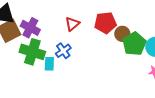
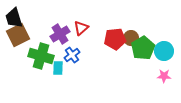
red pentagon: (105, 23) -> (115, 39), moved
purple cross: (30, 28) -> (60, 34), moved, turned 30

